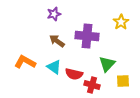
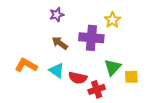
yellow star: (121, 22) -> (112, 20), moved
yellow square: (123, 81) -> (131, 77), moved
red cross: (92, 85) -> (97, 89), turned -35

